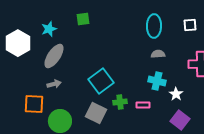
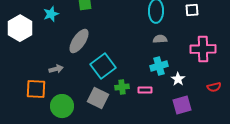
gray ellipse: (54, 56) -> (79, 41), moved
cyan cross: (157, 81) -> (159, 66), turned -30
purple square: (180, 120) -> (182, 105), turned 36

